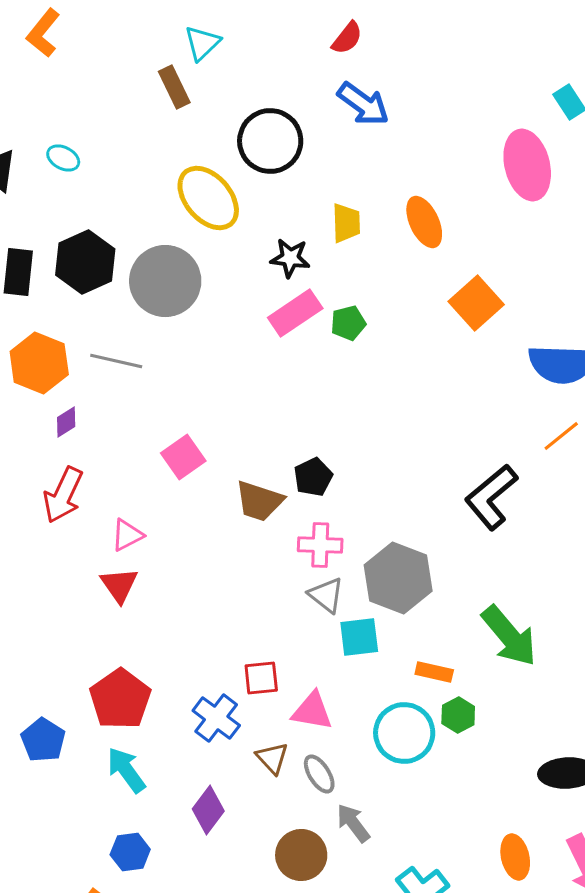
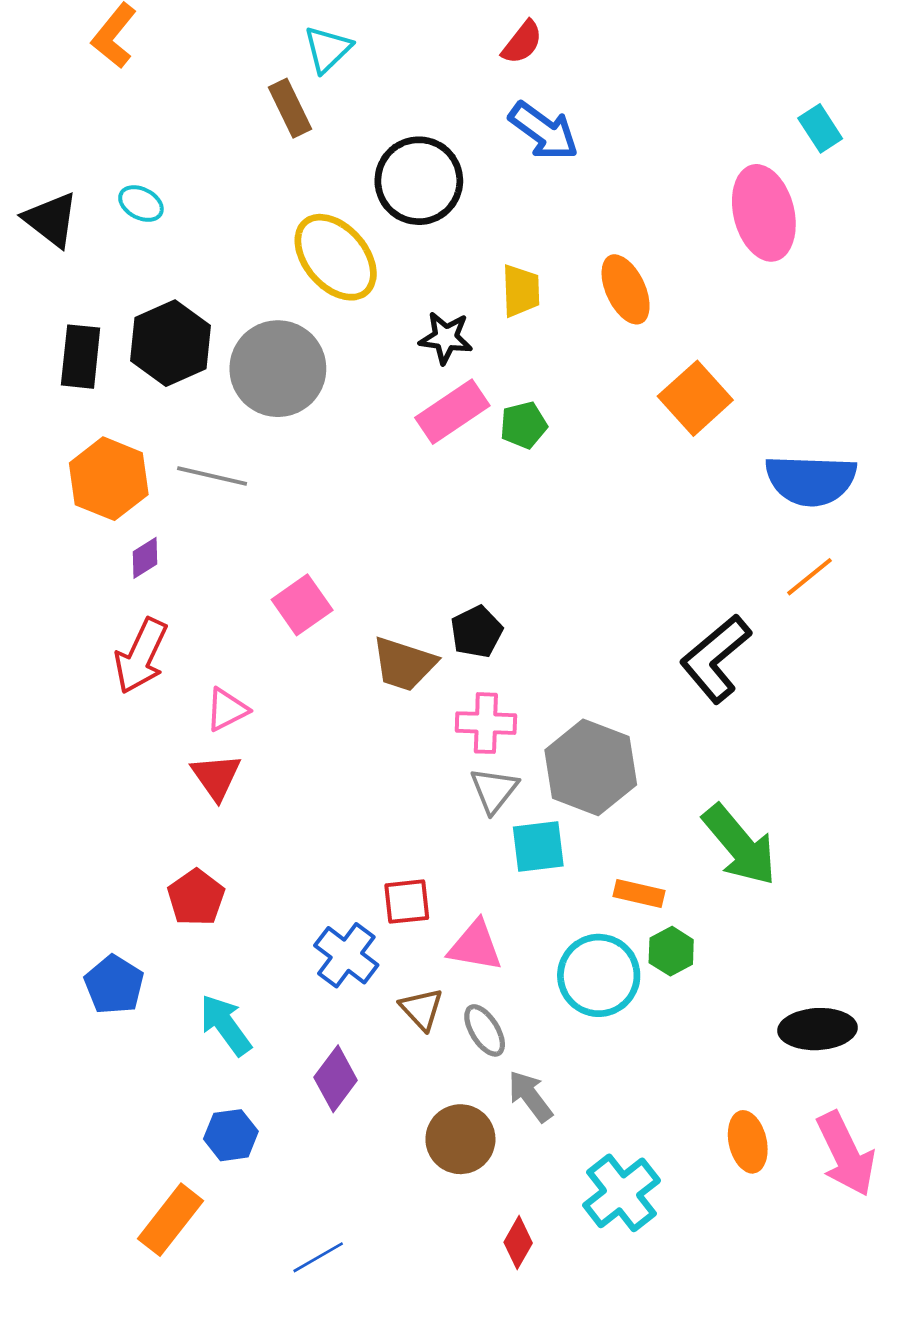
gray triangle: (326, 595) -> (494, 790), turned 30
red pentagon: (120, 699) -> (196, 898), moved, size x0.7

